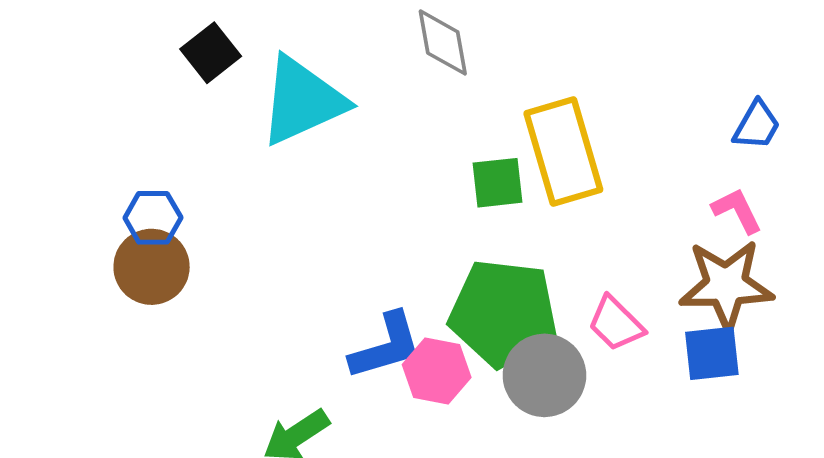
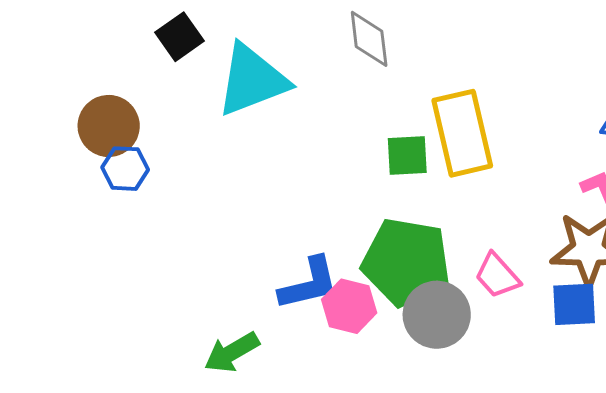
brown circle: (152, 267) -> (109, 126), moved

